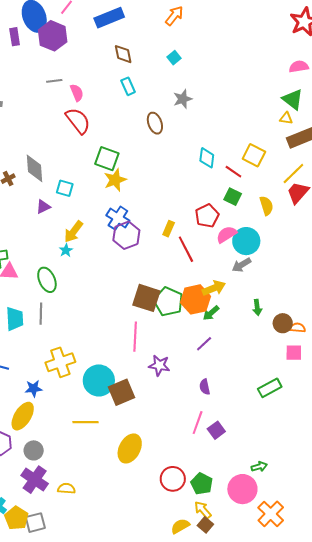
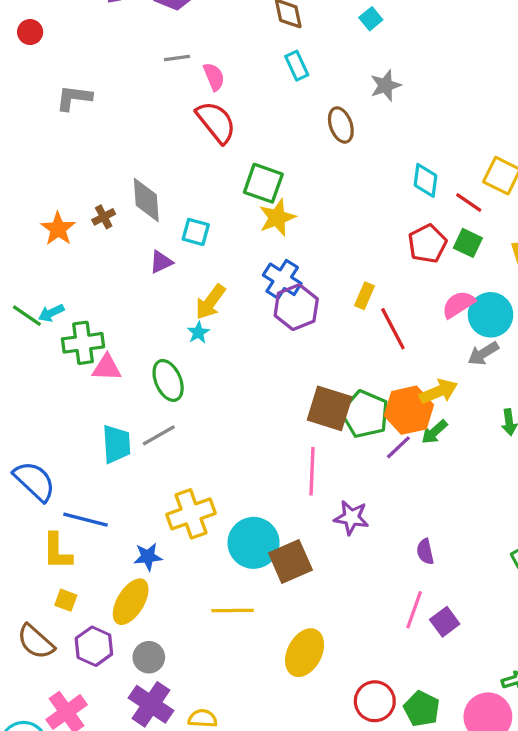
red pentagon: (207, 216) -> (427, 244), moved
gray line: (41, 314) -> (159, 435), turned 60
purple line: (204, 344) -> (398, 447), moved

